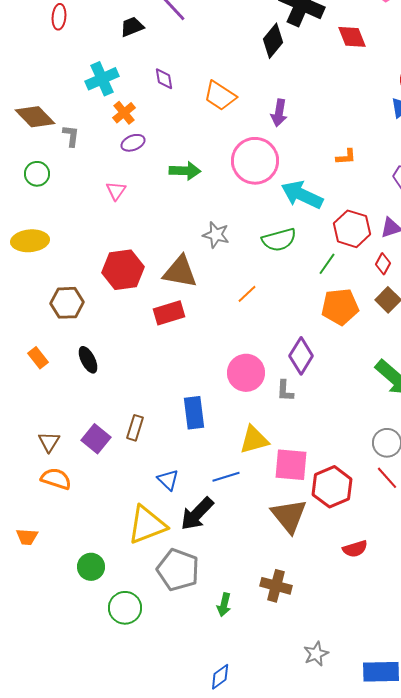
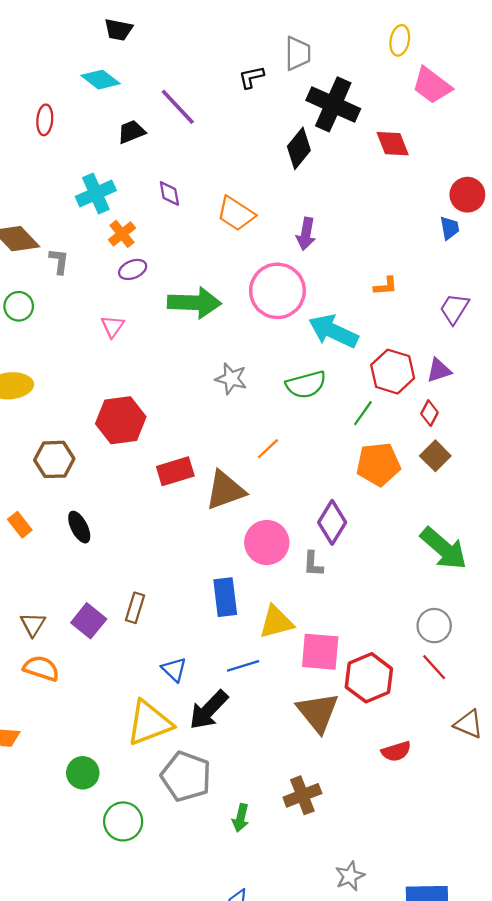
green arrow: (185, 171) -> (194, 303), size x1.4
brown triangle: (180, 272) -> (225, 490), moved, turned -30
blue rectangle: (194, 413) -> (225, 597), moved
brown cross: (276, 586) -> (302, 795), turned -36

